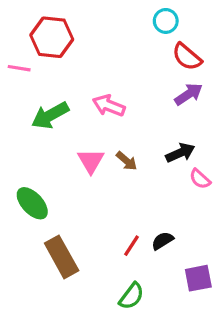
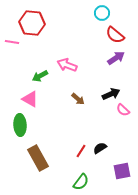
green arrow: (50, 115) -> (40, 76), moved, size x0.7
pink triangle: (91, 161) -> (30, 99), moved, turned -30
green ellipse: (32, 203) -> (20, 125), turned 40

